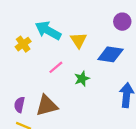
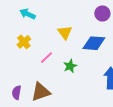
cyan arrow: (48, 30) -> (28, 14), moved, size x0.7
yellow cross: (23, 44) -> (24, 42), moved

